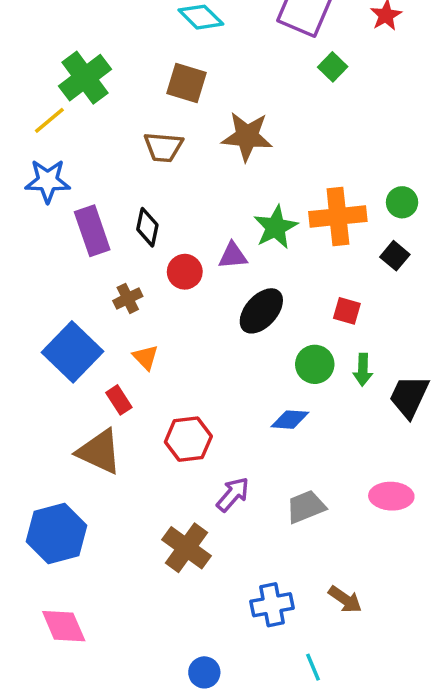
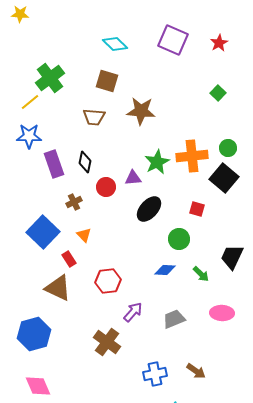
green square: (333, 67) -> (218, 93), moved
black square: (395, 256) -> (224, 178), size x1.8
green arrow: (363, 370) -> (201, 274), moved, turned -48

